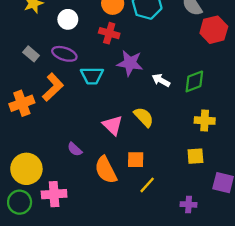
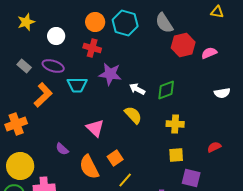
orange cross: (22, 103) -> (16, 124), moved
yellow semicircle: (144, 117) -> (133, 115), moved
yellow square: (195, 156) -> (176, 155), moved
orange square: (136, 160) -> (115, 158), turned -35

